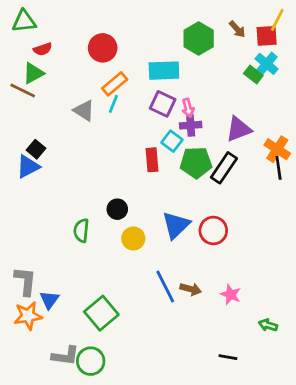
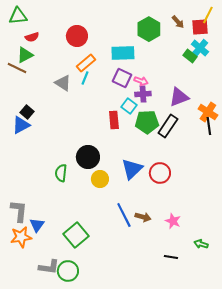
pink arrow: (188, 108) -> (141, 81), turned -56
black circle: (117, 209) -> (88, 157), size x1.5
black line: (228, 357) -> (171, 257), moved

